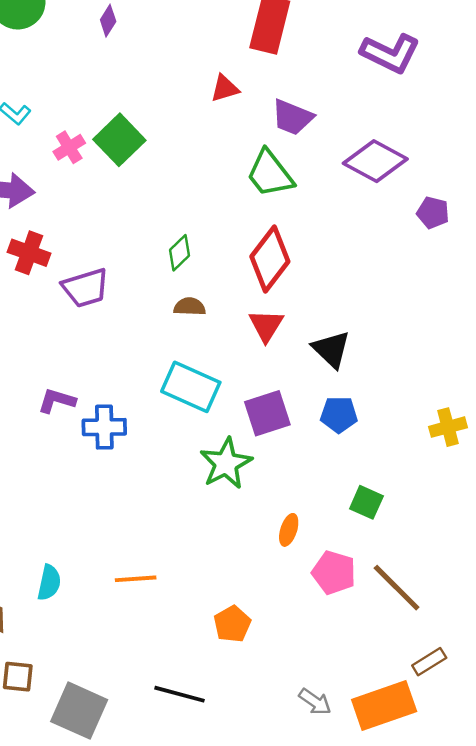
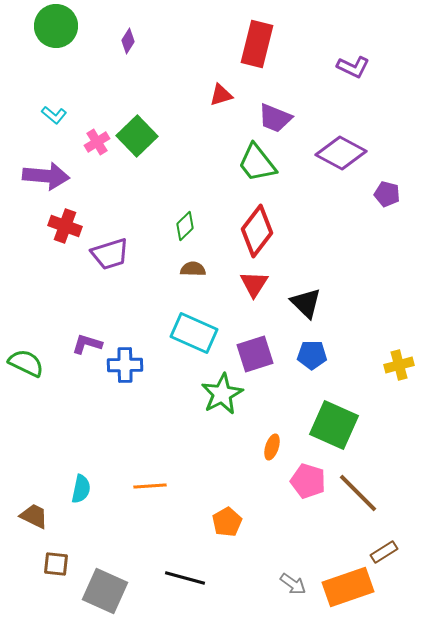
purple L-shape: (390, 53) -> (353, 67), size x0.7
green square: (366, 502) -> (334, 425), size x1.8

